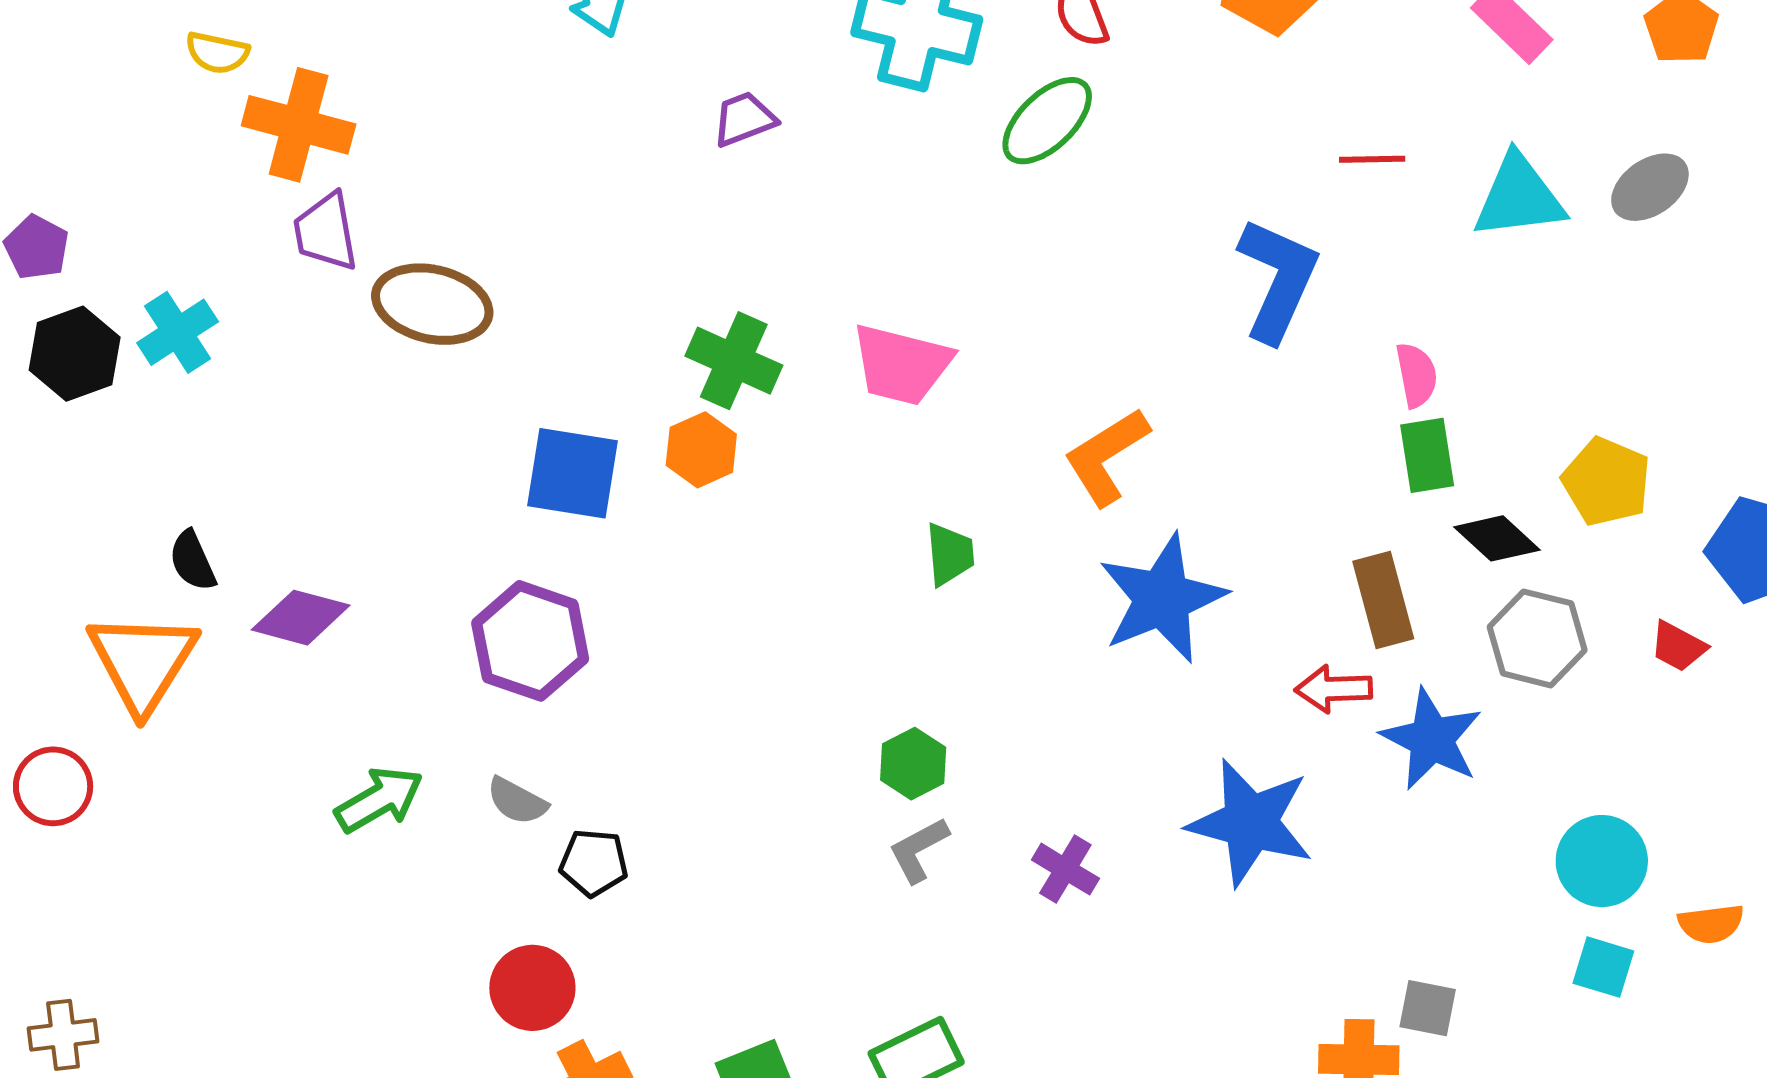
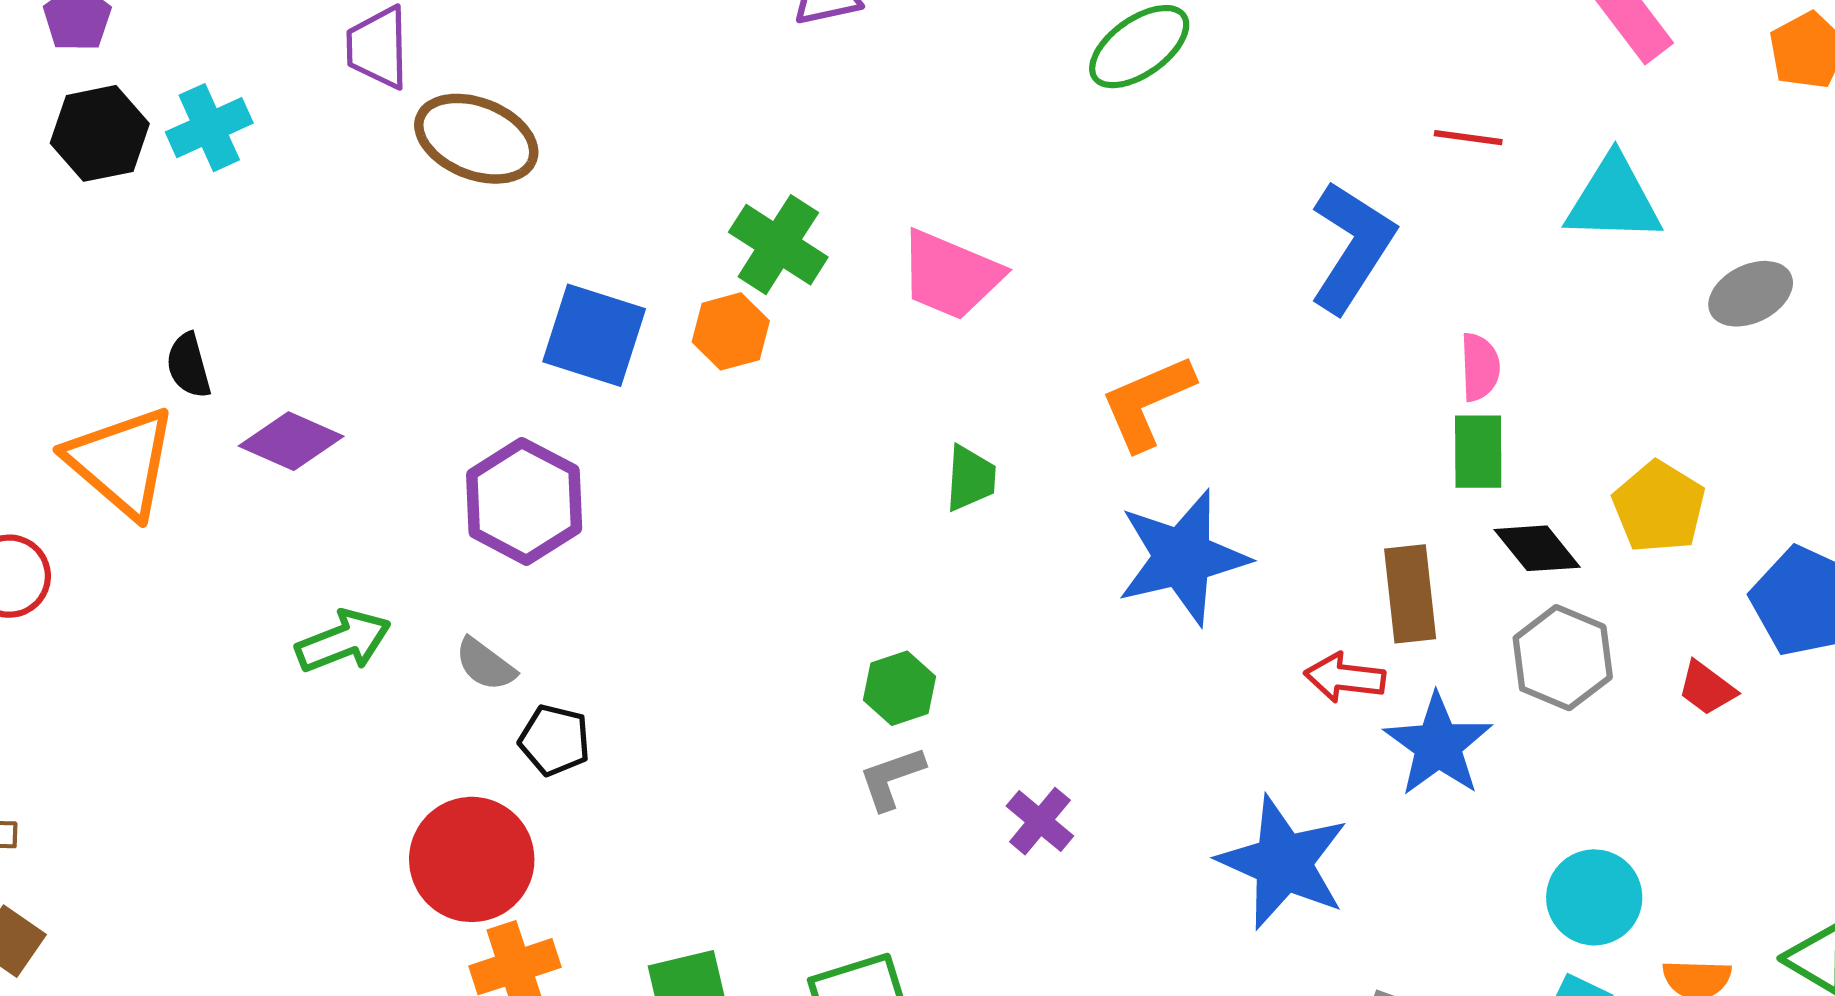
gray ellipse: (1650, 187) -> (1751, 294), moved
orange triangle: (143, 662) -> (121, 462), turned -30
blue star: (1250, 823) -> (1283, 863), moved
red circle: (532, 988) -> (472, 859), size x1.4

